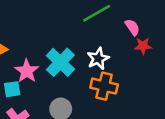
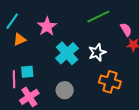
pink star: (27, 71) -> (47, 26), moved
orange cross: (104, 86) -> (110, 82), moved

